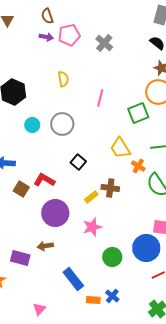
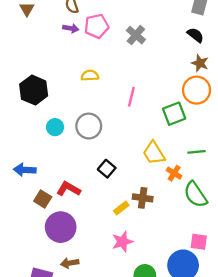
yellow semicircle: (63, 79) -> (90, 75), turned -84
purple circle: (55, 213) -> (61, 227), moved

